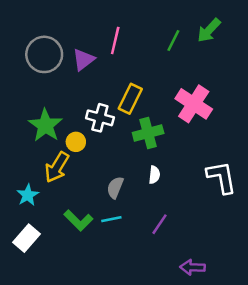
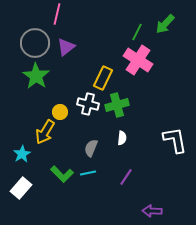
pink line: (115, 41) -> (57, 14), moved
pink cross: (194, 104) -> (138, 60), moved
white cross: (100, 118) -> (88, 104), moved
green star: (45, 125) -> (36, 76), moved

